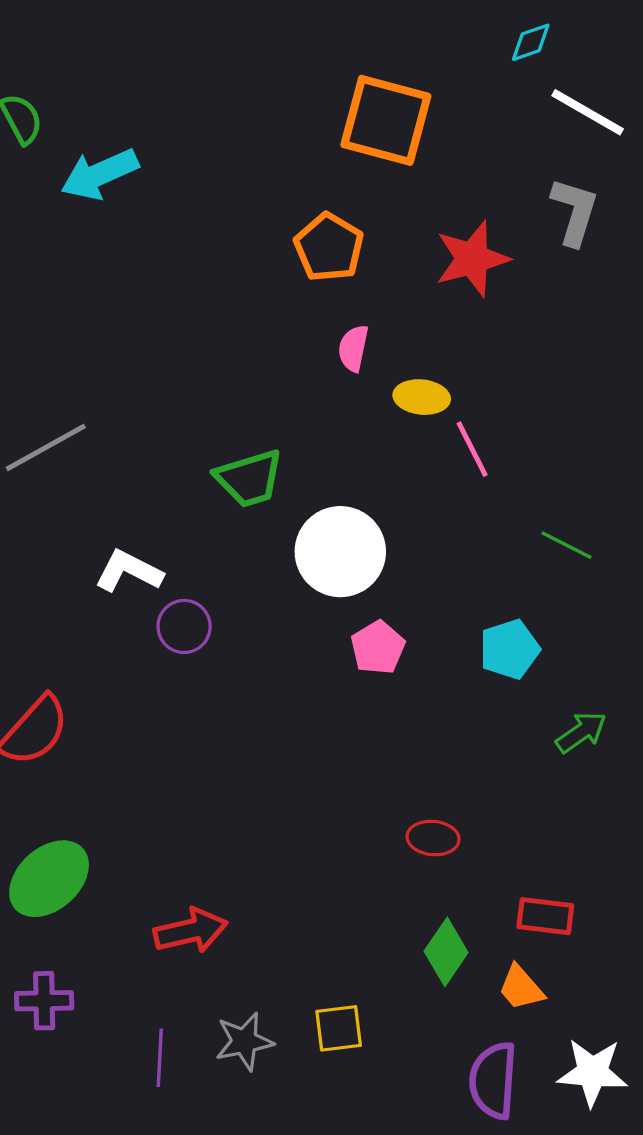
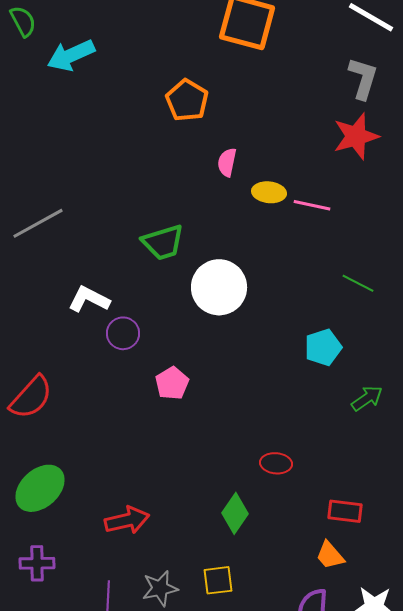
orange pentagon: (329, 247) -> (187, 100), moved
red star: (472, 259) -> (356, 136), moved
pink line: (472, 449) -> (312, 205), moved, turned -51
pink pentagon: (378, 648) -> (172, 383), moved
green diamond: (446, 952) -> (235, 513), moved

